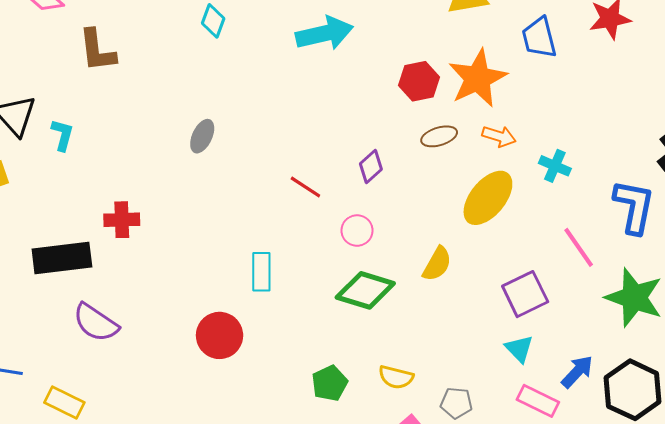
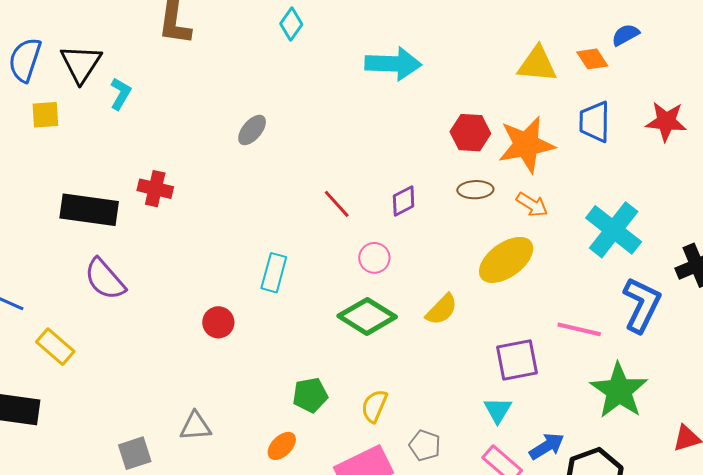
cyan cross: (555, 166) -> (614, 230), moved, size x1.8
pink line: (579, 247) -> (579, 329), turned -57
red circle: (220, 335) -> (218, 322), size x0.7
yellow semicircle: (396, 377) -> (374, 406), turned 84

